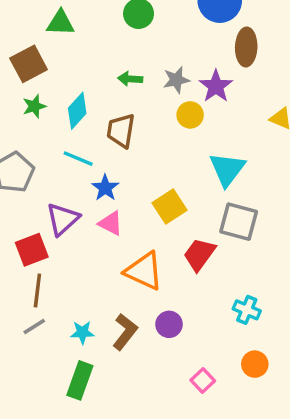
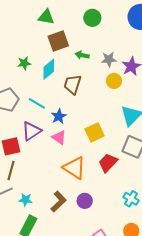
brown square: (29, 64) -> (58, 41), moved
cyan line: (78, 159) -> (37, 103), moved
cyan star: (82, 332) -> (26, 200), moved

